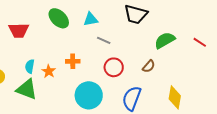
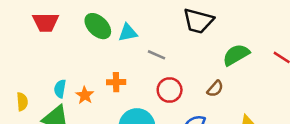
cyan triangle: (91, 19) -> (128, 33), moved
red trapezoid: (19, 30) -> (46, 22), moved

